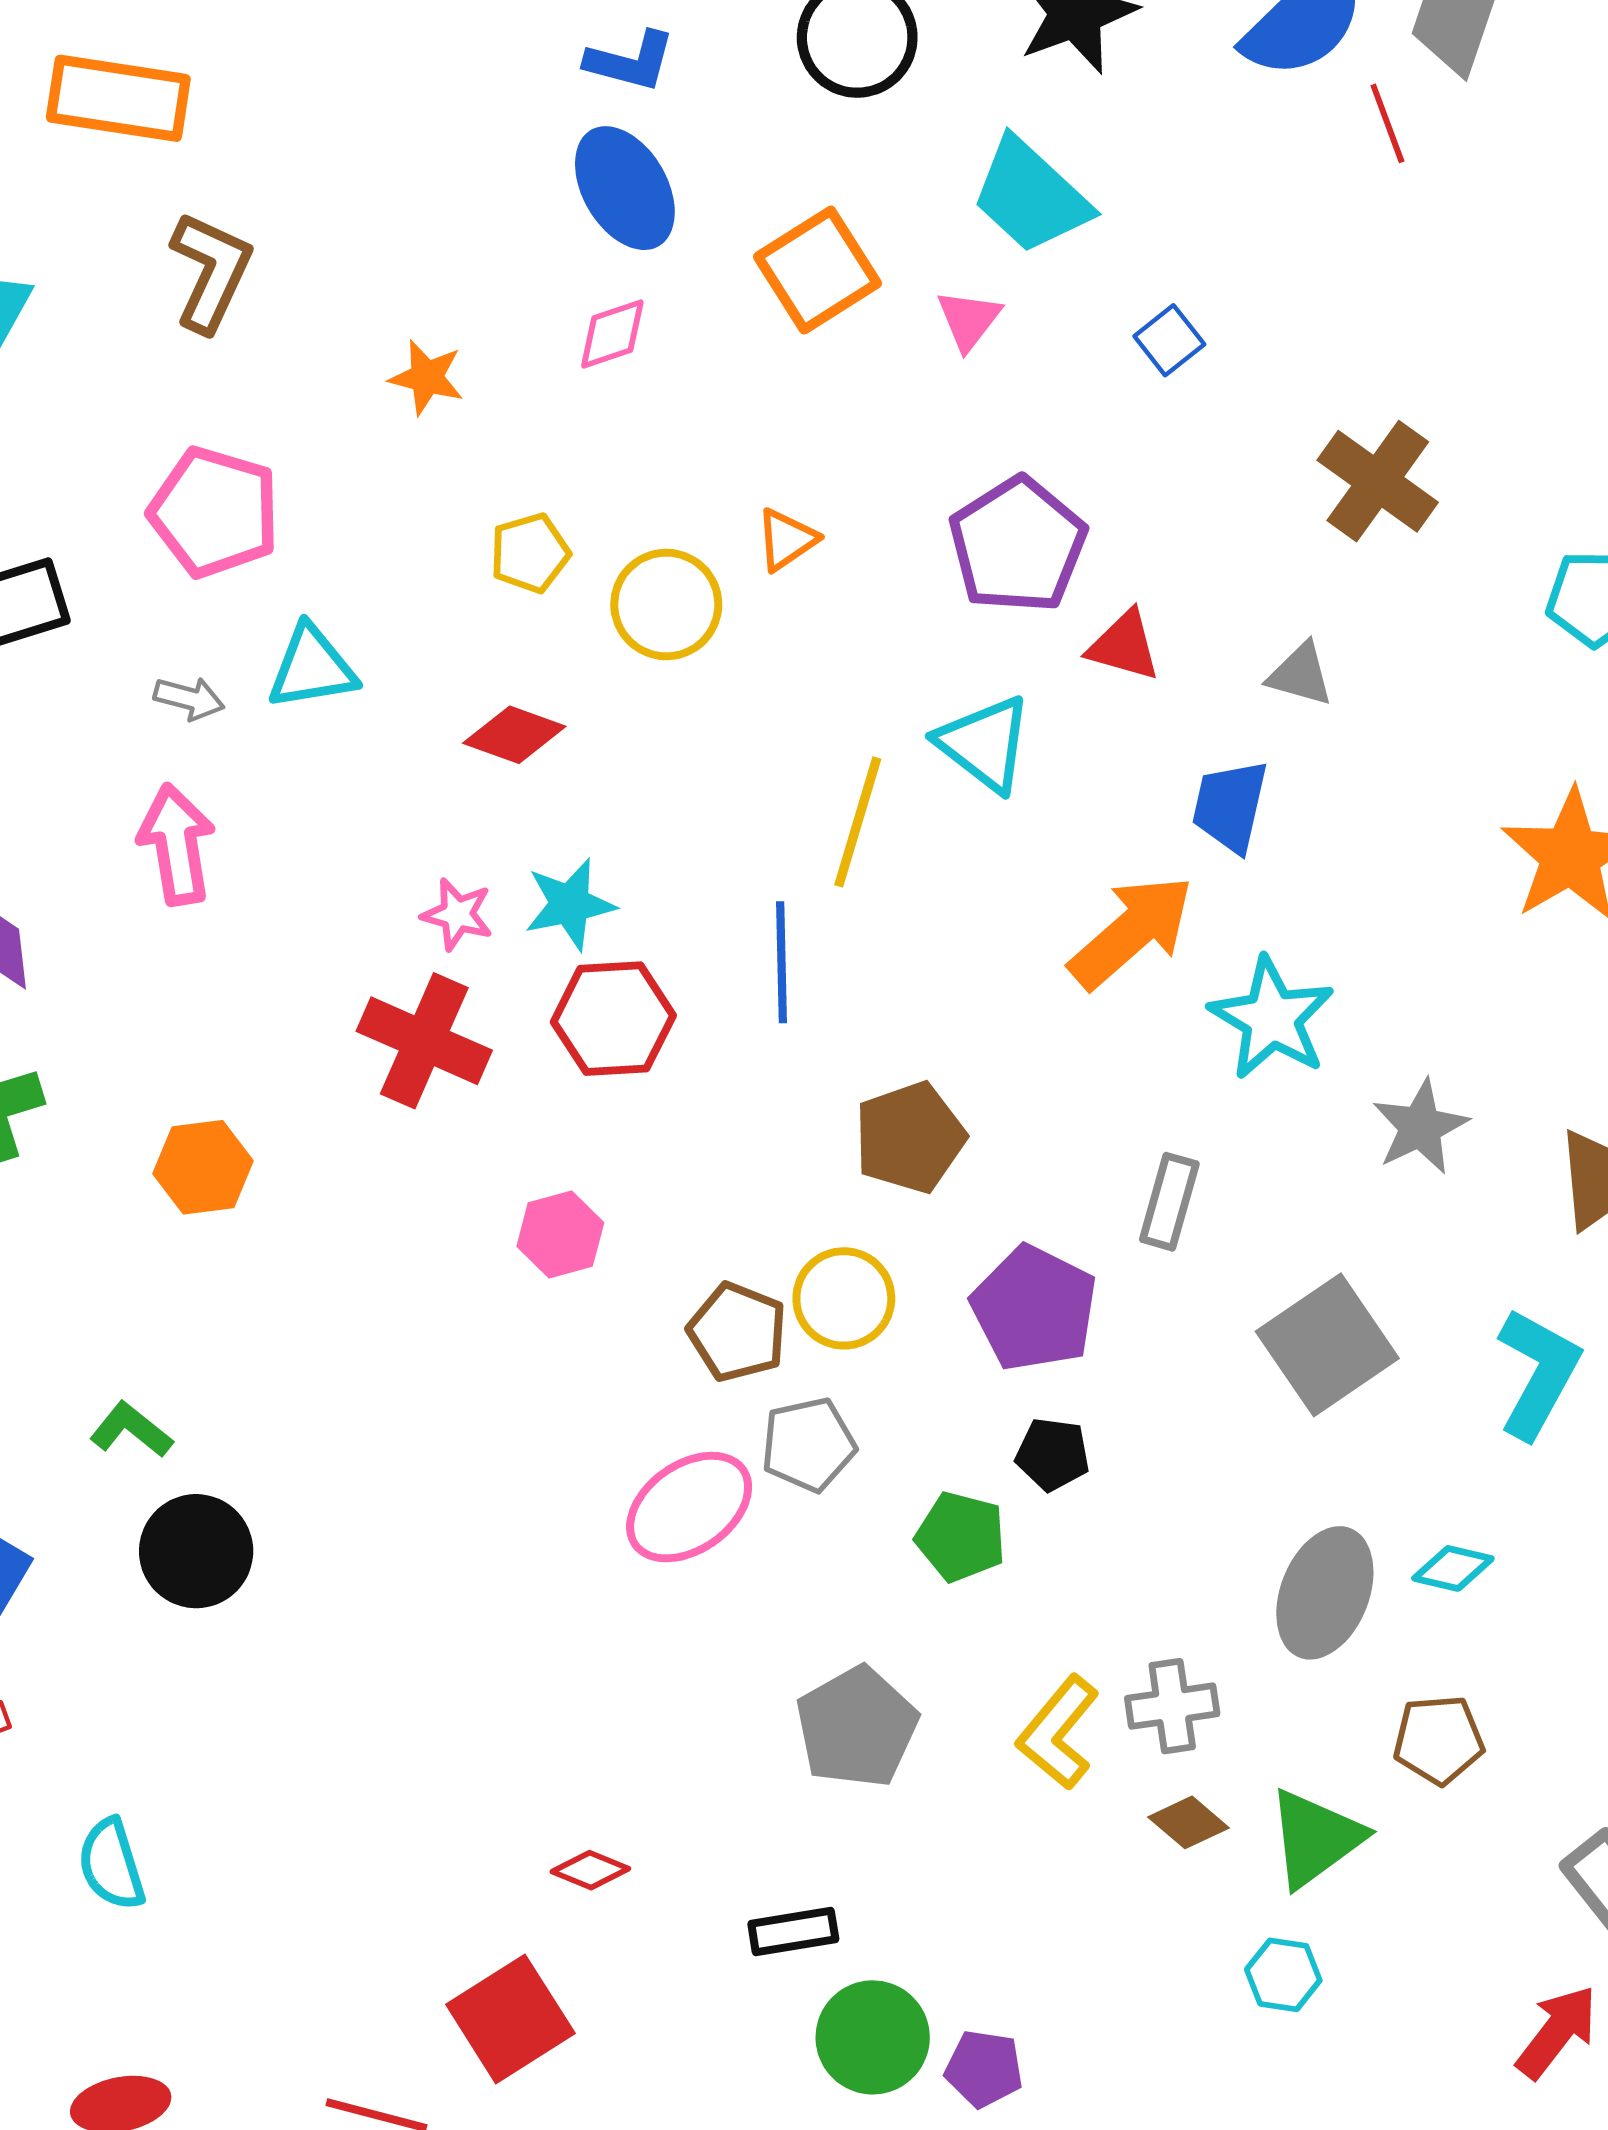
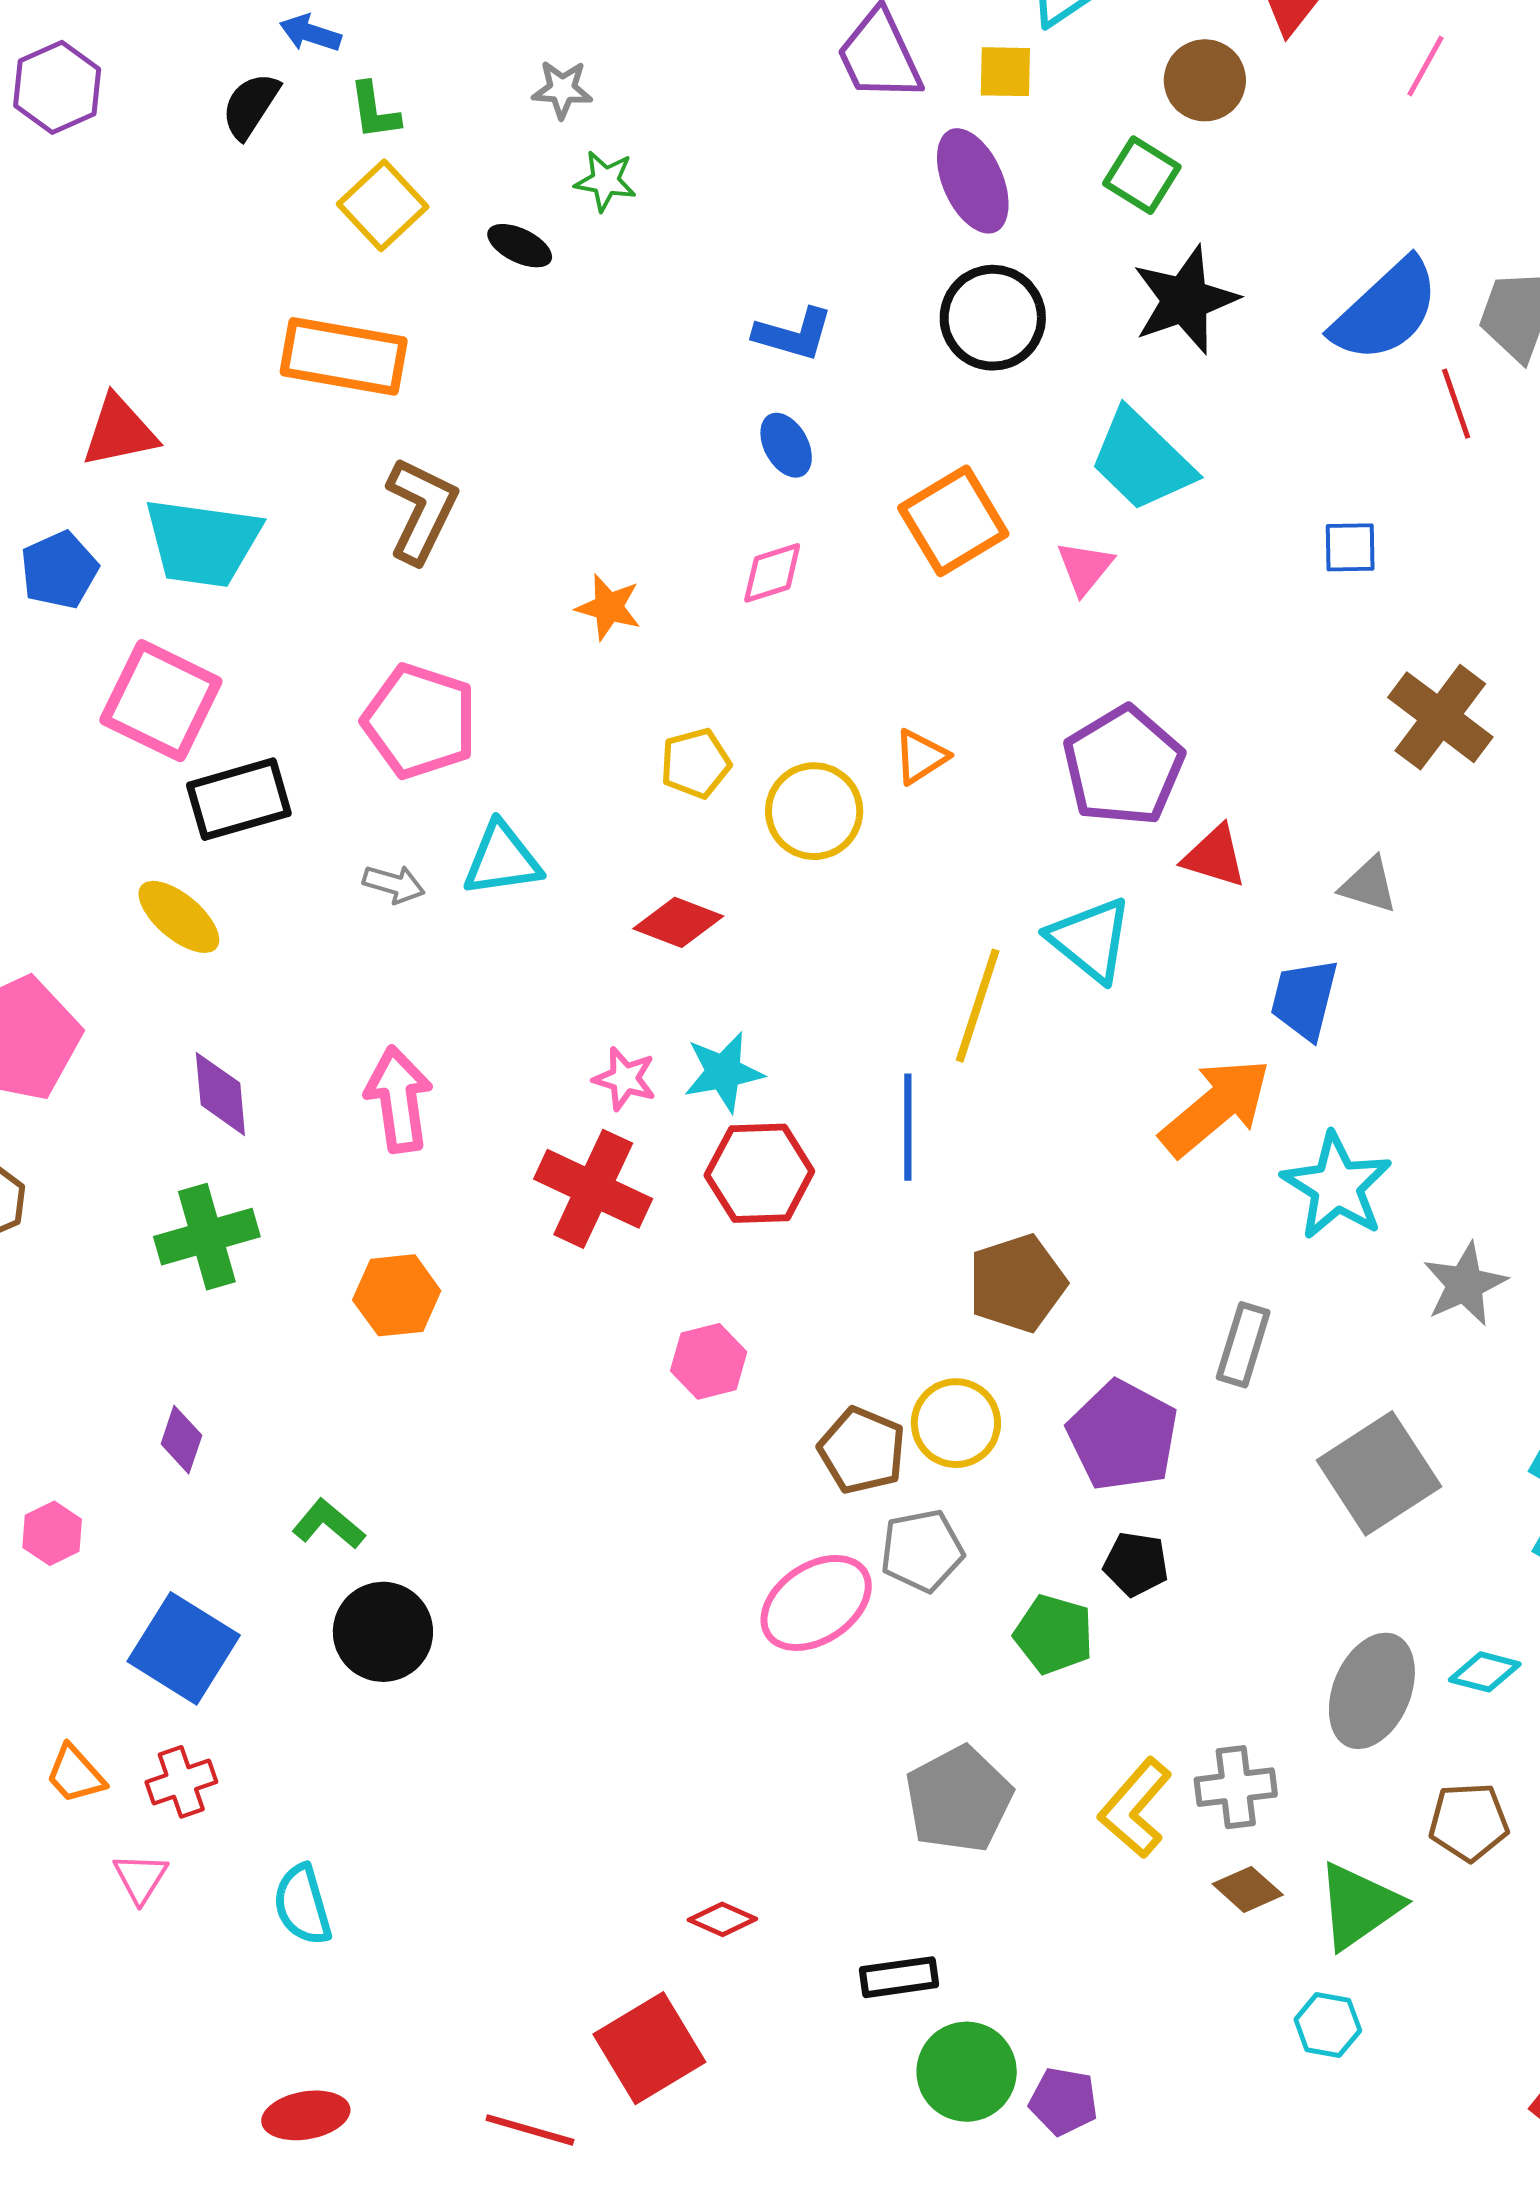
blue ellipse: (625, 188) -> (786, 445), size x0.6
blue square: (1169, 340) -> (1350, 547), moved, turned 36
pink arrow: (177, 844) -> (399, 1099), moved

